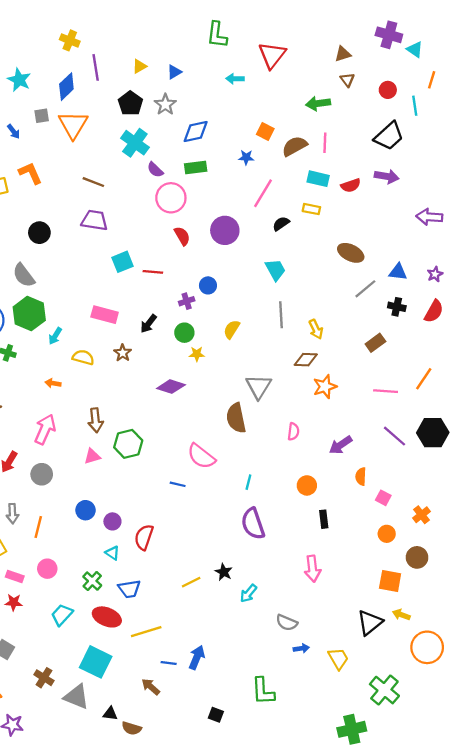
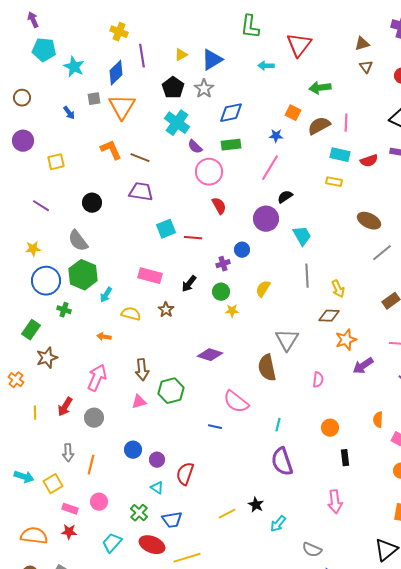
blue triangle: (174, 72) -> (212, 60), size x1.6
green arrow: (318, 103) -> (320, 88), moved
orange L-shape: (30, 173) -> (111, 150), moved
pink line: (263, 193) -> (270, 168), moved
black semicircle: (281, 224) -> (285, 197), moved
purple circle: (225, 230) -> (266, 219), moved
purple diamond: (171, 387) -> (210, 355), moved
purple arrow: (341, 445) -> (363, 366), moved

